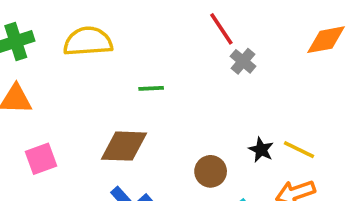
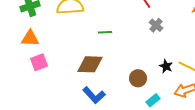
gray cross: (243, 61) -> (156, 25), moved
pink square: (41, 159) -> (39, 62), moved

